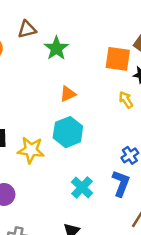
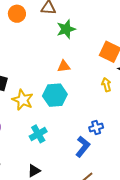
cyan cross: (82, 187) -> (38, 134), moved

